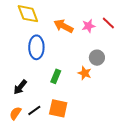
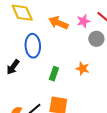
gray circle: (97, 58) -> (96, 39), moved
black arrow: (20, 87) -> (13, 67), moved

